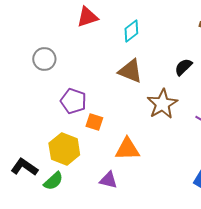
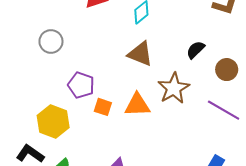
yellow hexagon: (64, 149) -> (53, 122), moved
orange triangle: (127, 149) -> (137, 105), moved

